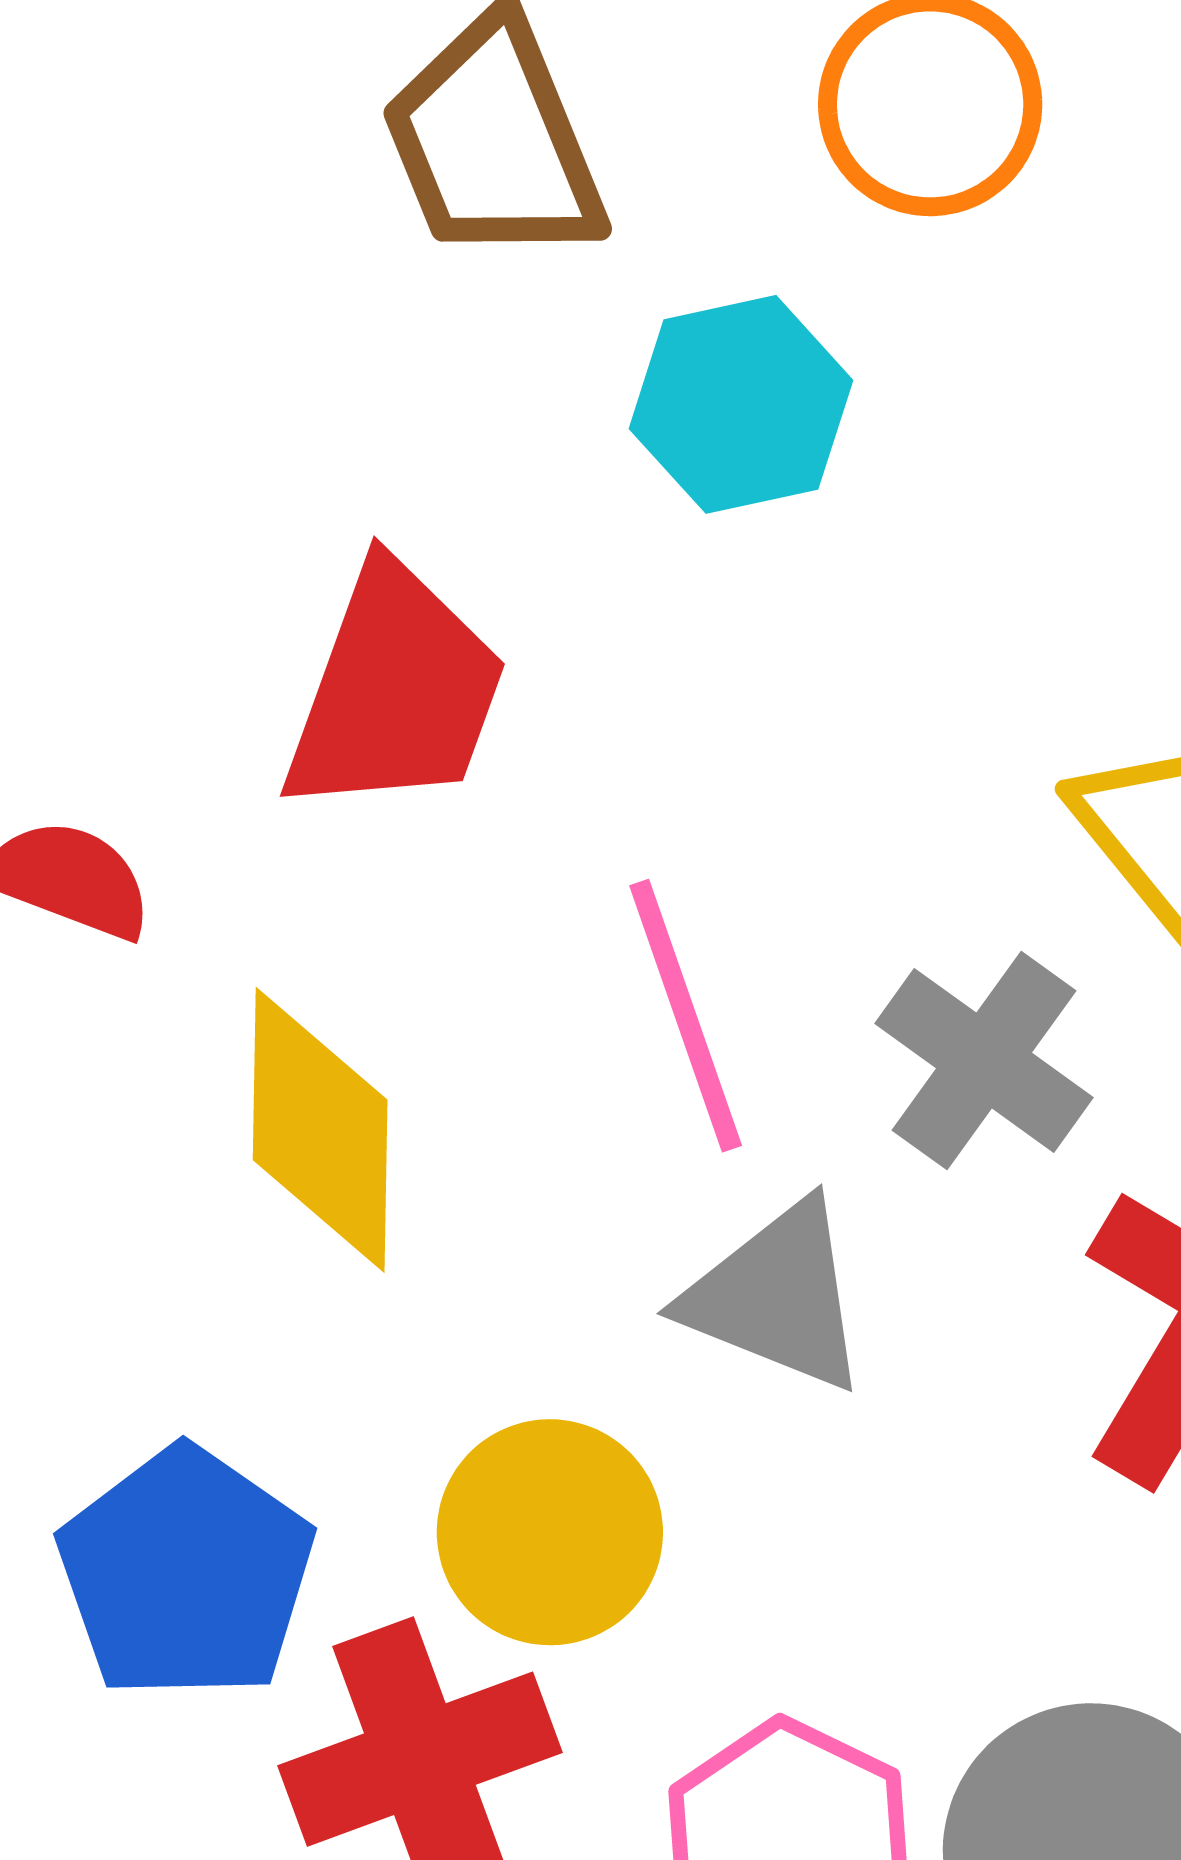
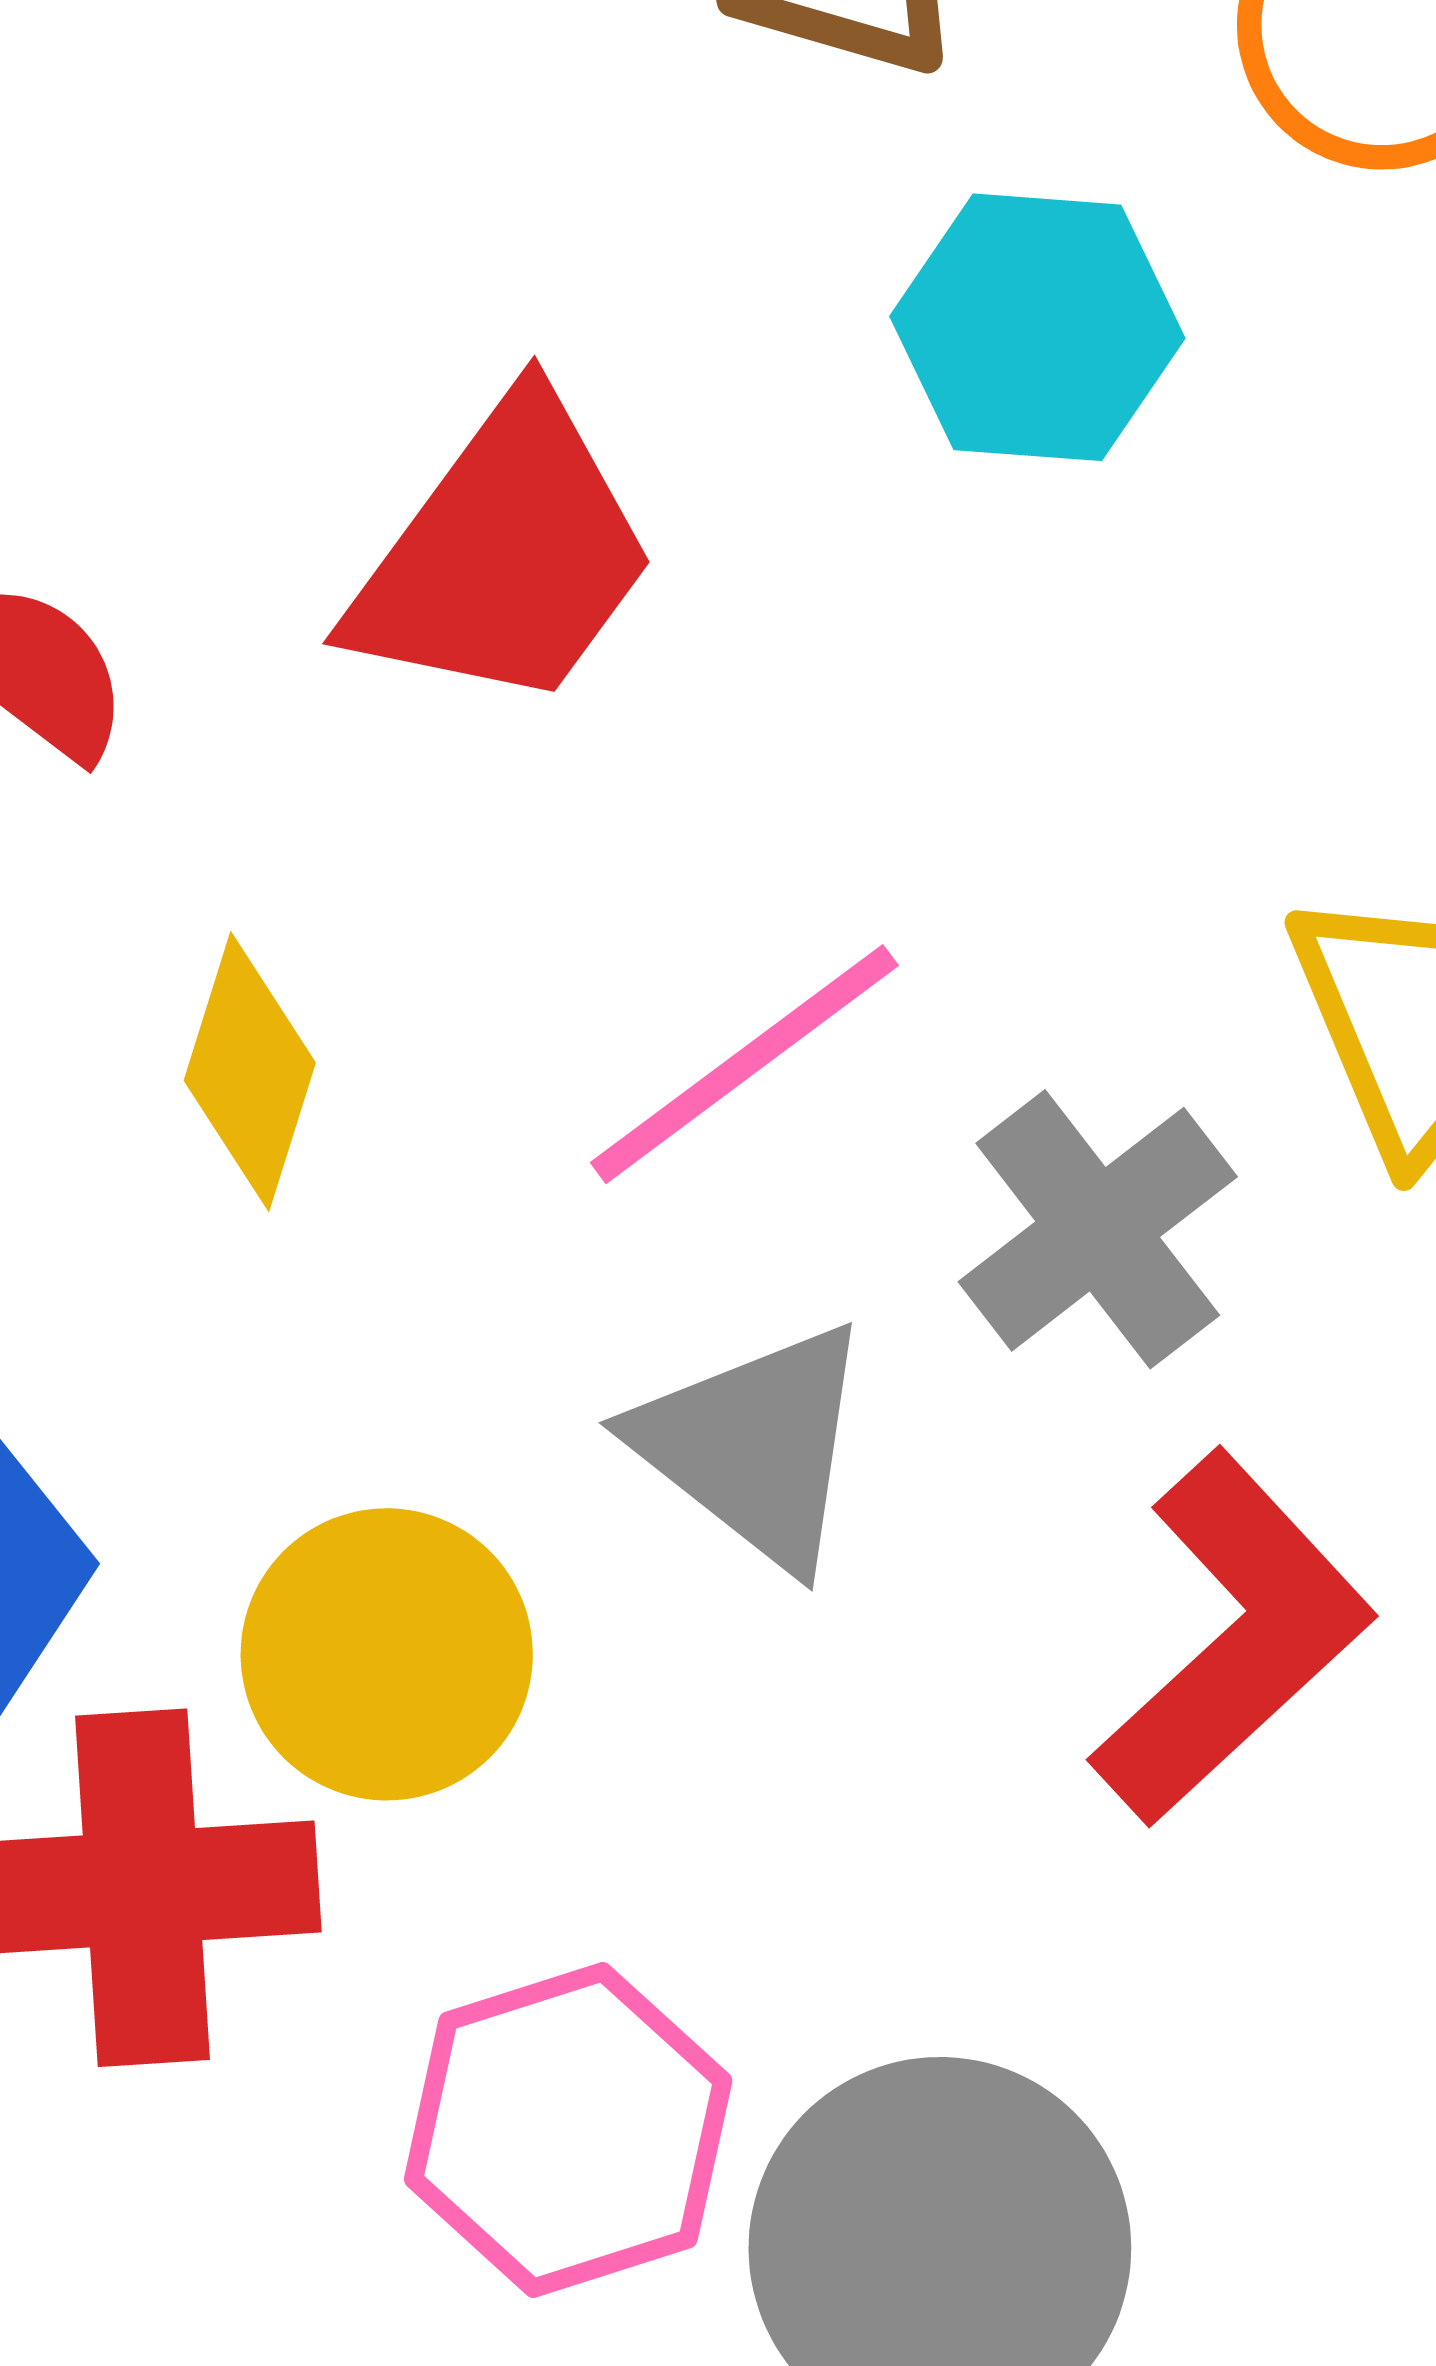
pink line: (686, 1016) -> (744, 1064), turned 56
yellow diamond: (320, 1130) -> (250, 1072), size x0.7

